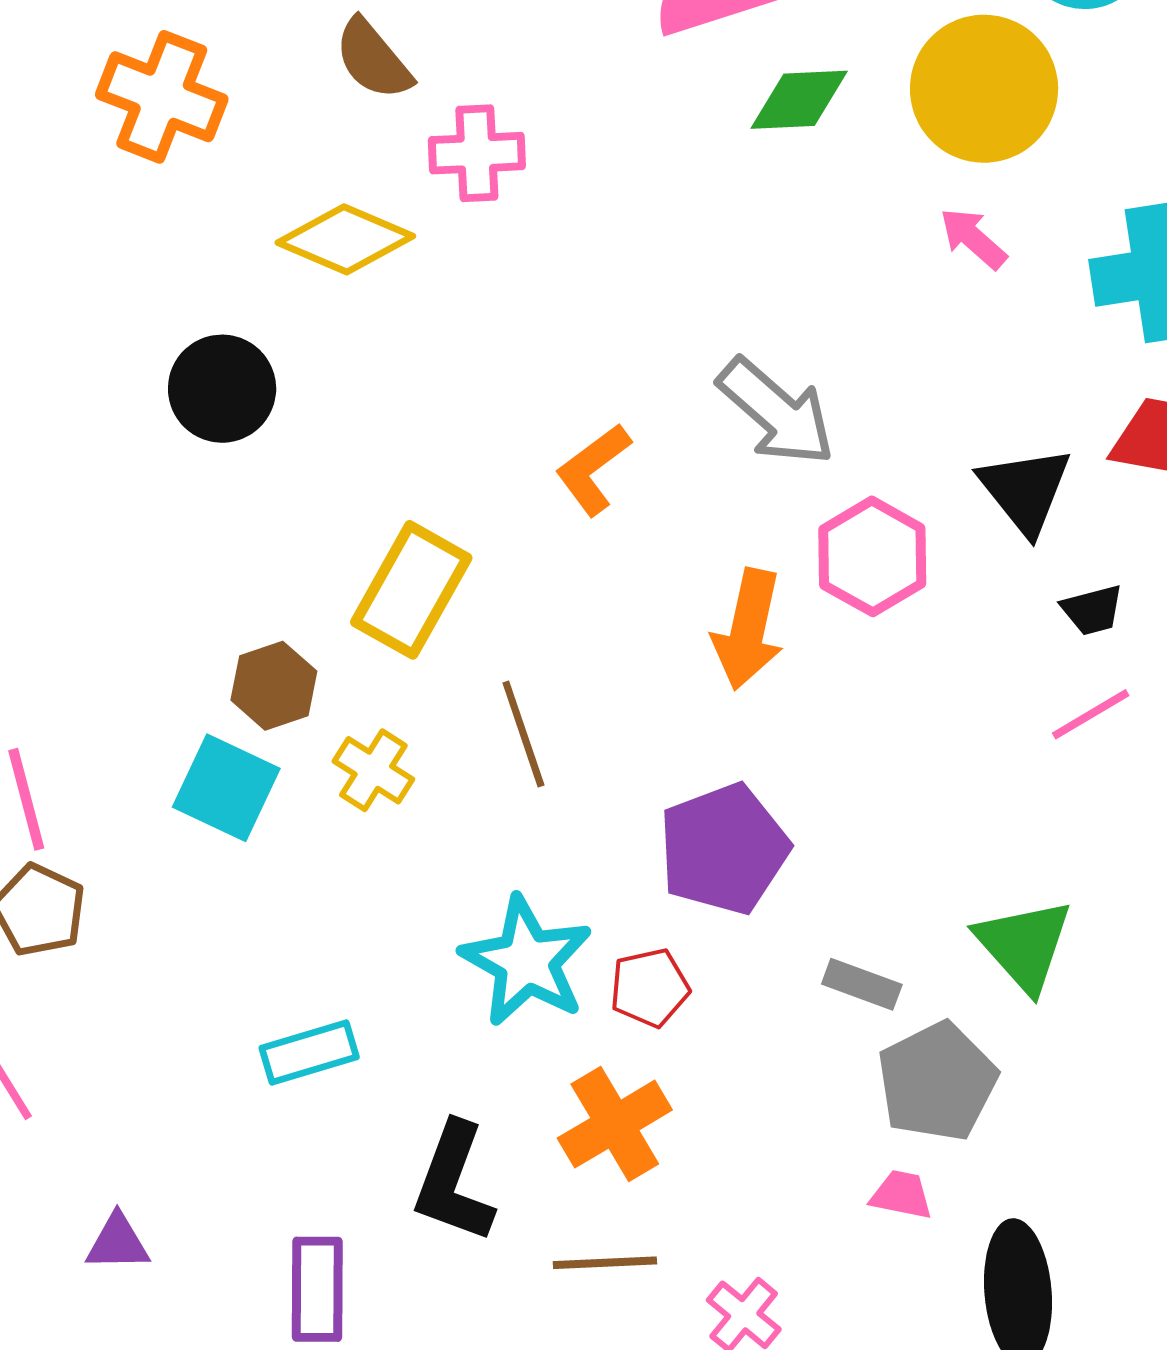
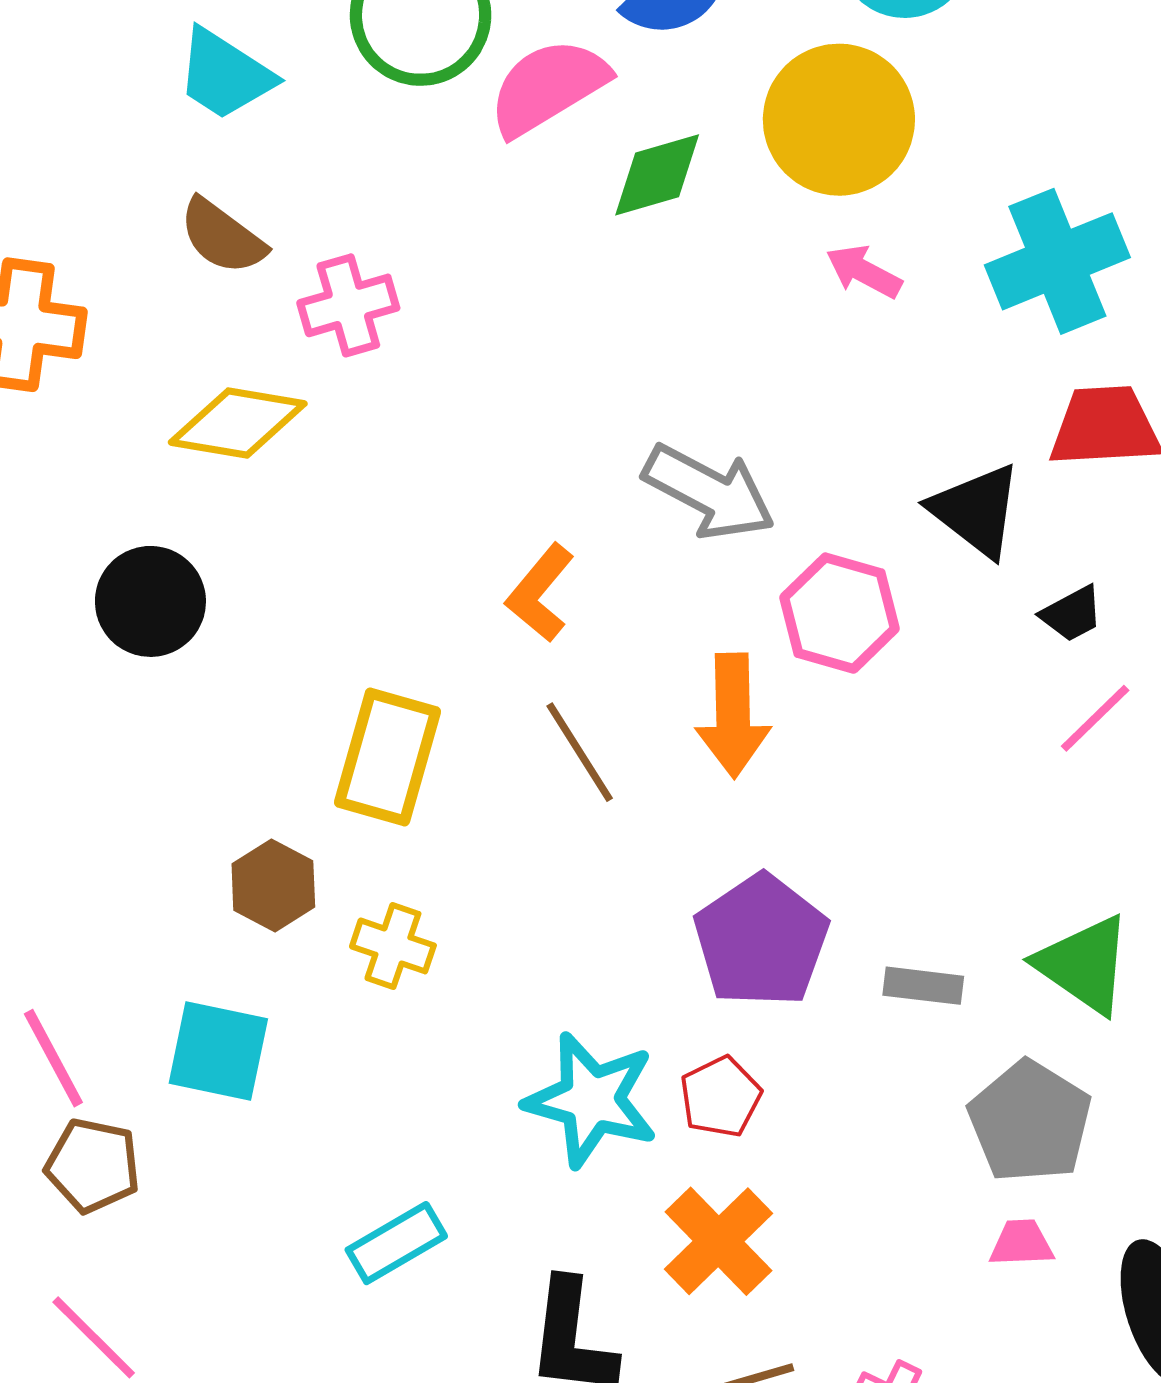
brown line: (523, 734) -> (580, 752), moved
cyan square: (226, 788) -> (218, 1051), moved
gray rectangle: (862, 984) -> (923, 986), moved

